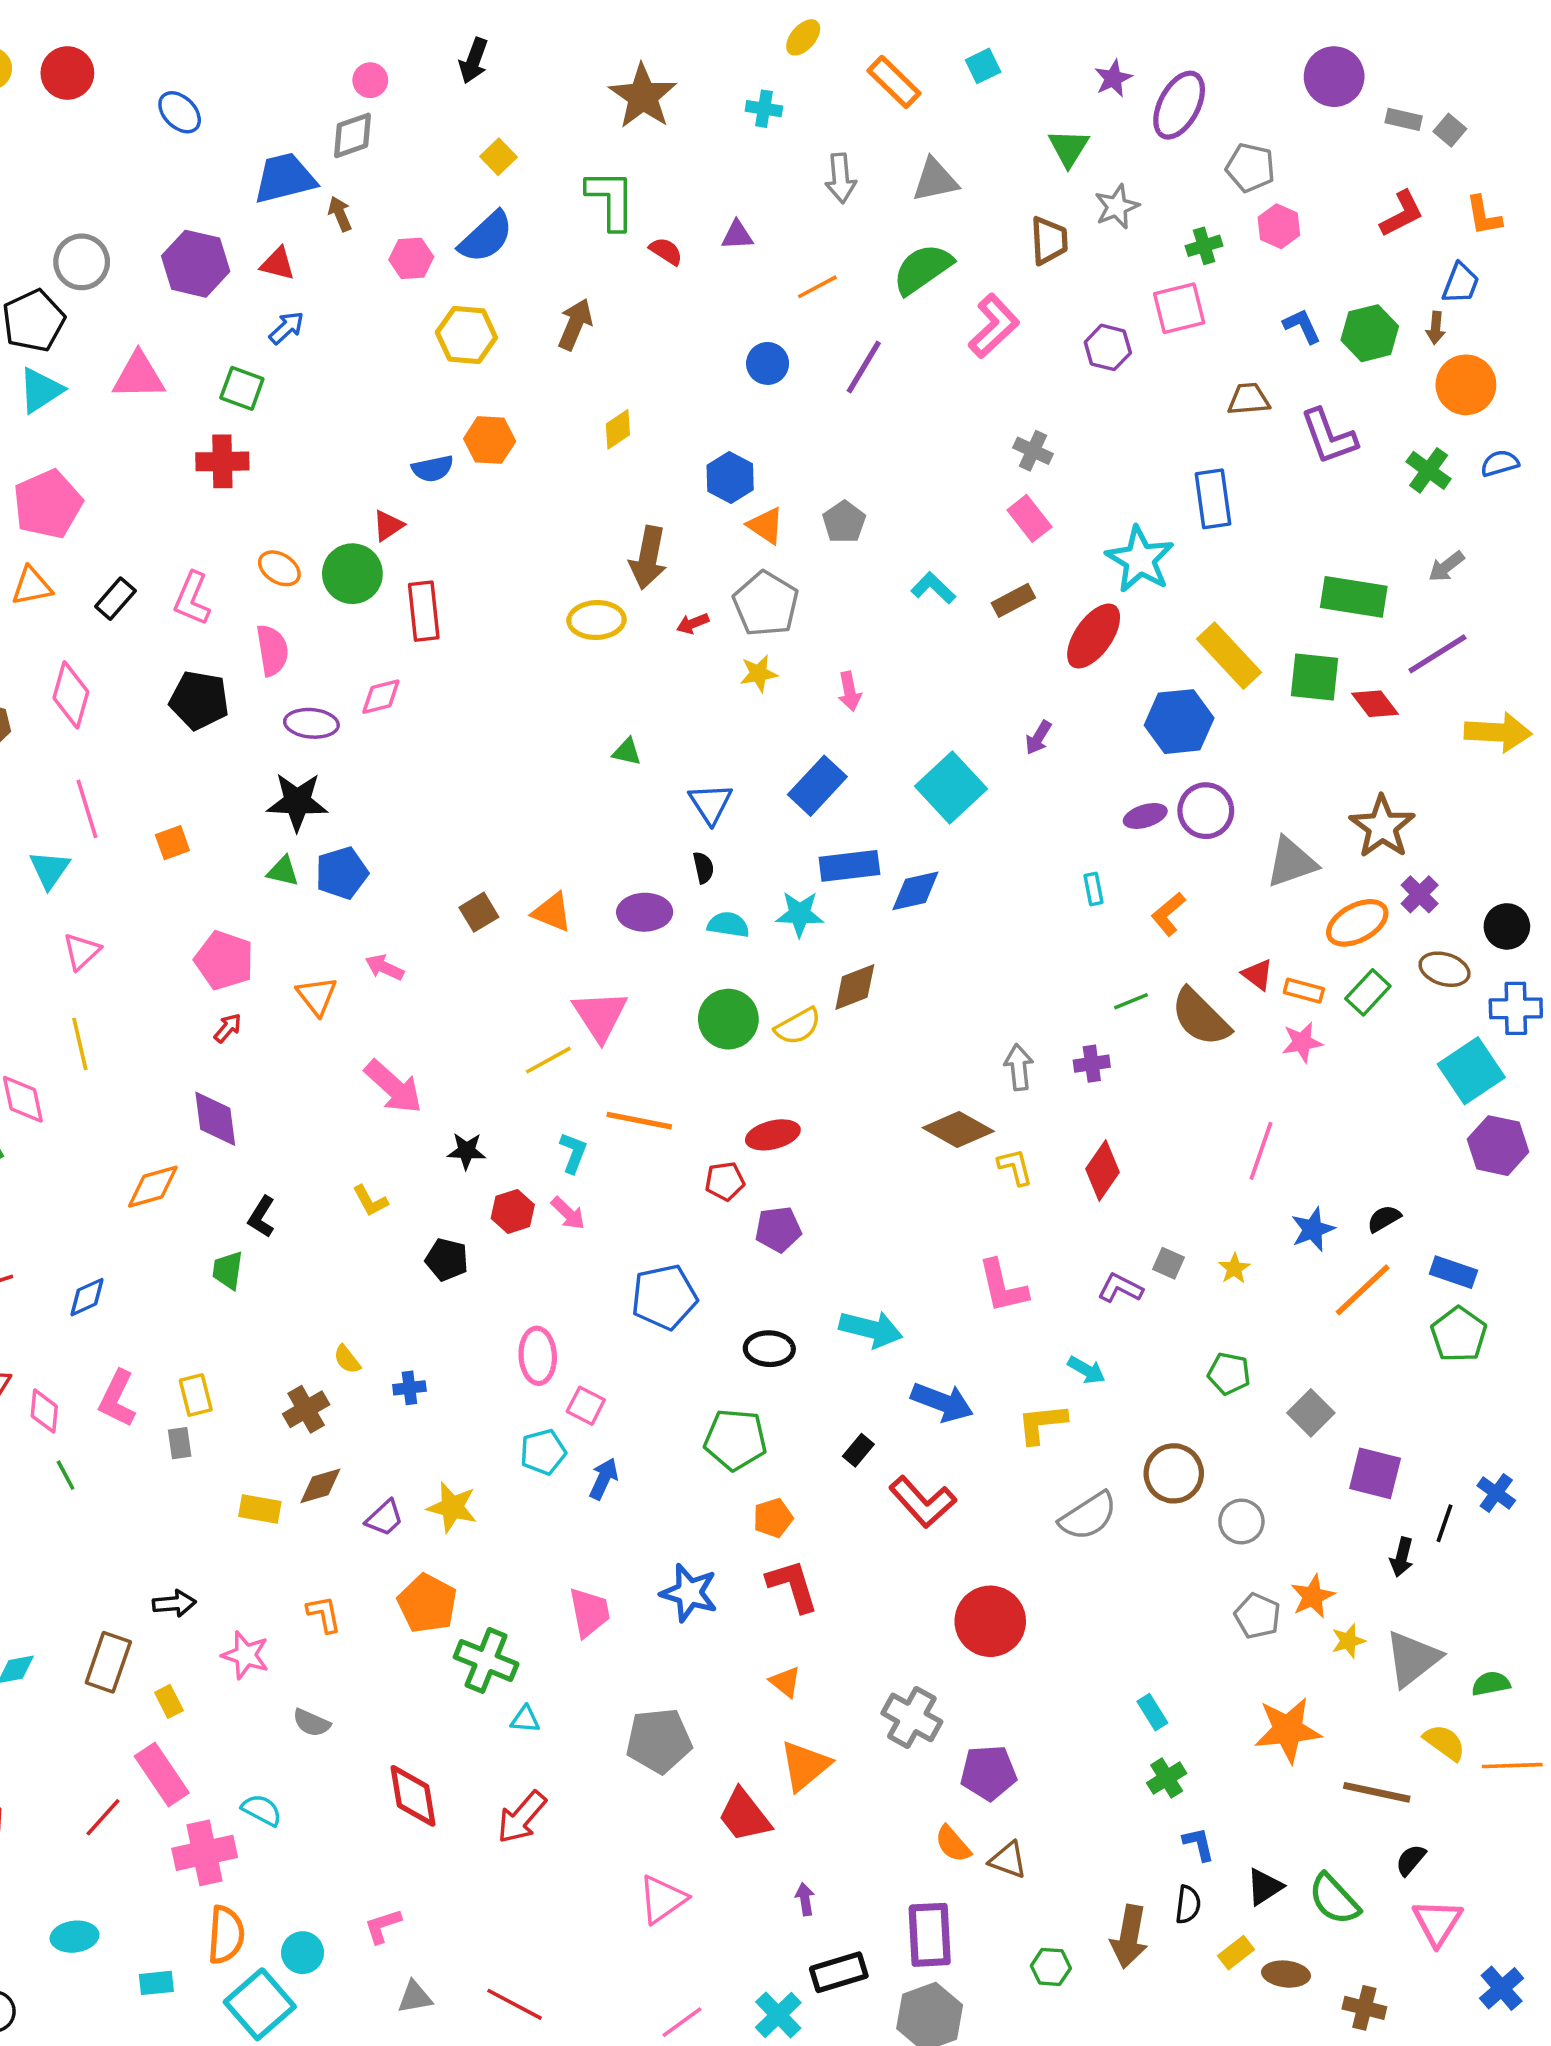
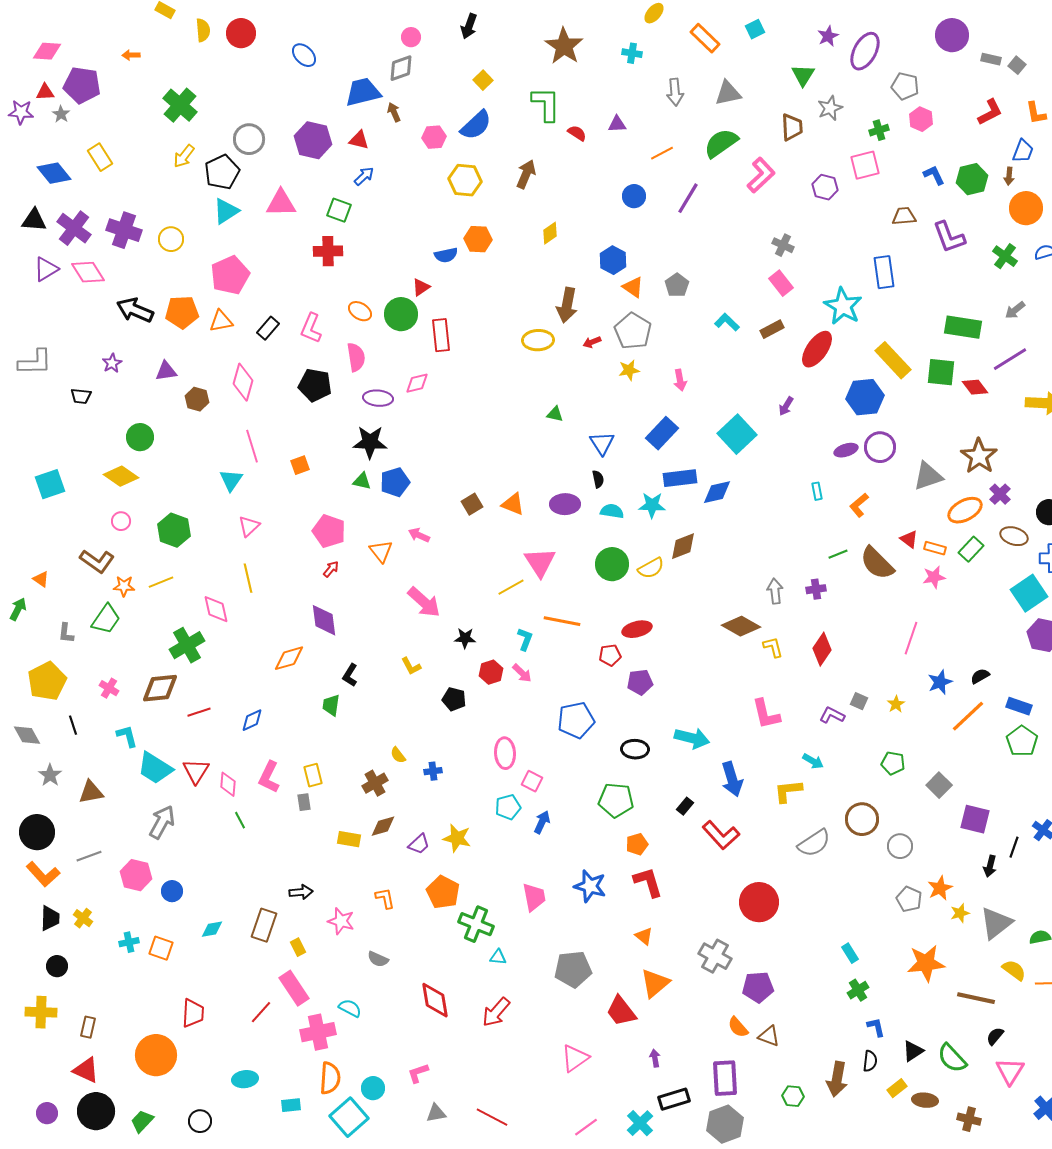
blue arrow: (942, 1402) -> (732, 779), turned 52

